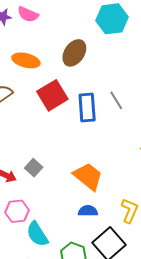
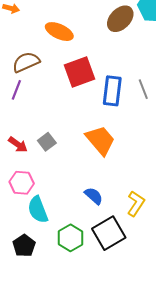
brown ellipse: (74, 53) -> (120, 19), moved
orange trapezoid: (88, 176) -> (100, 140), moved
blue semicircle: (88, 211) -> (94, 196), turned 30

